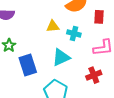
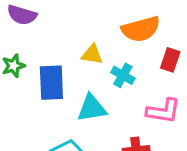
blue rectangle: (28, 65) -> (51, 83), moved

